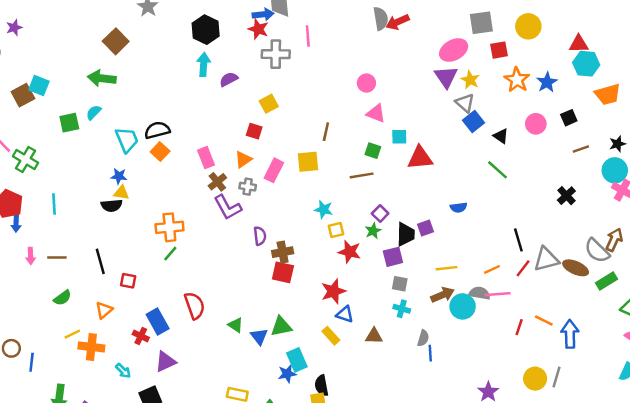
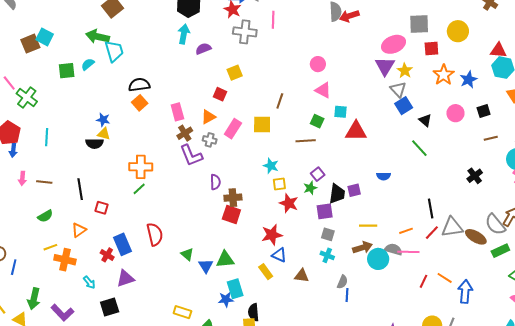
cyan trapezoid: (127, 140) -> (114, 51), moved

